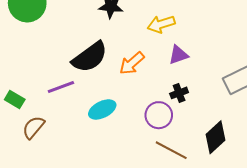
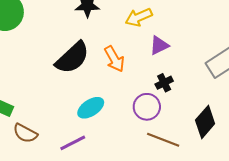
orange arrow: (132, 63) -> (114, 59), turned -72
purple line: (61, 87) -> (73, 143), moved
brown semicircle: (33, 127) -> (25, 133), turned -95

